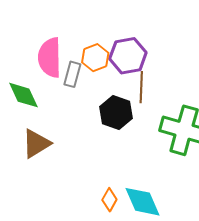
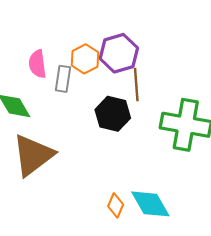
pink semicircle: (50, 58) -> (37, 64), size x0.7
brown triangle: (36, 144) -> (33, 155), size x1.4

